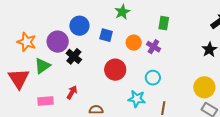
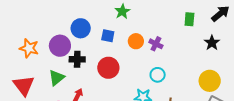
green rectangle: (164, 23) -> (189, 19), moved
black cross: (74, 56) -> (77, 59), turned -35
green triangle: (42, 66) -> (57, 78), moved
red circle: (115, 70) -> (108, 68), moved

